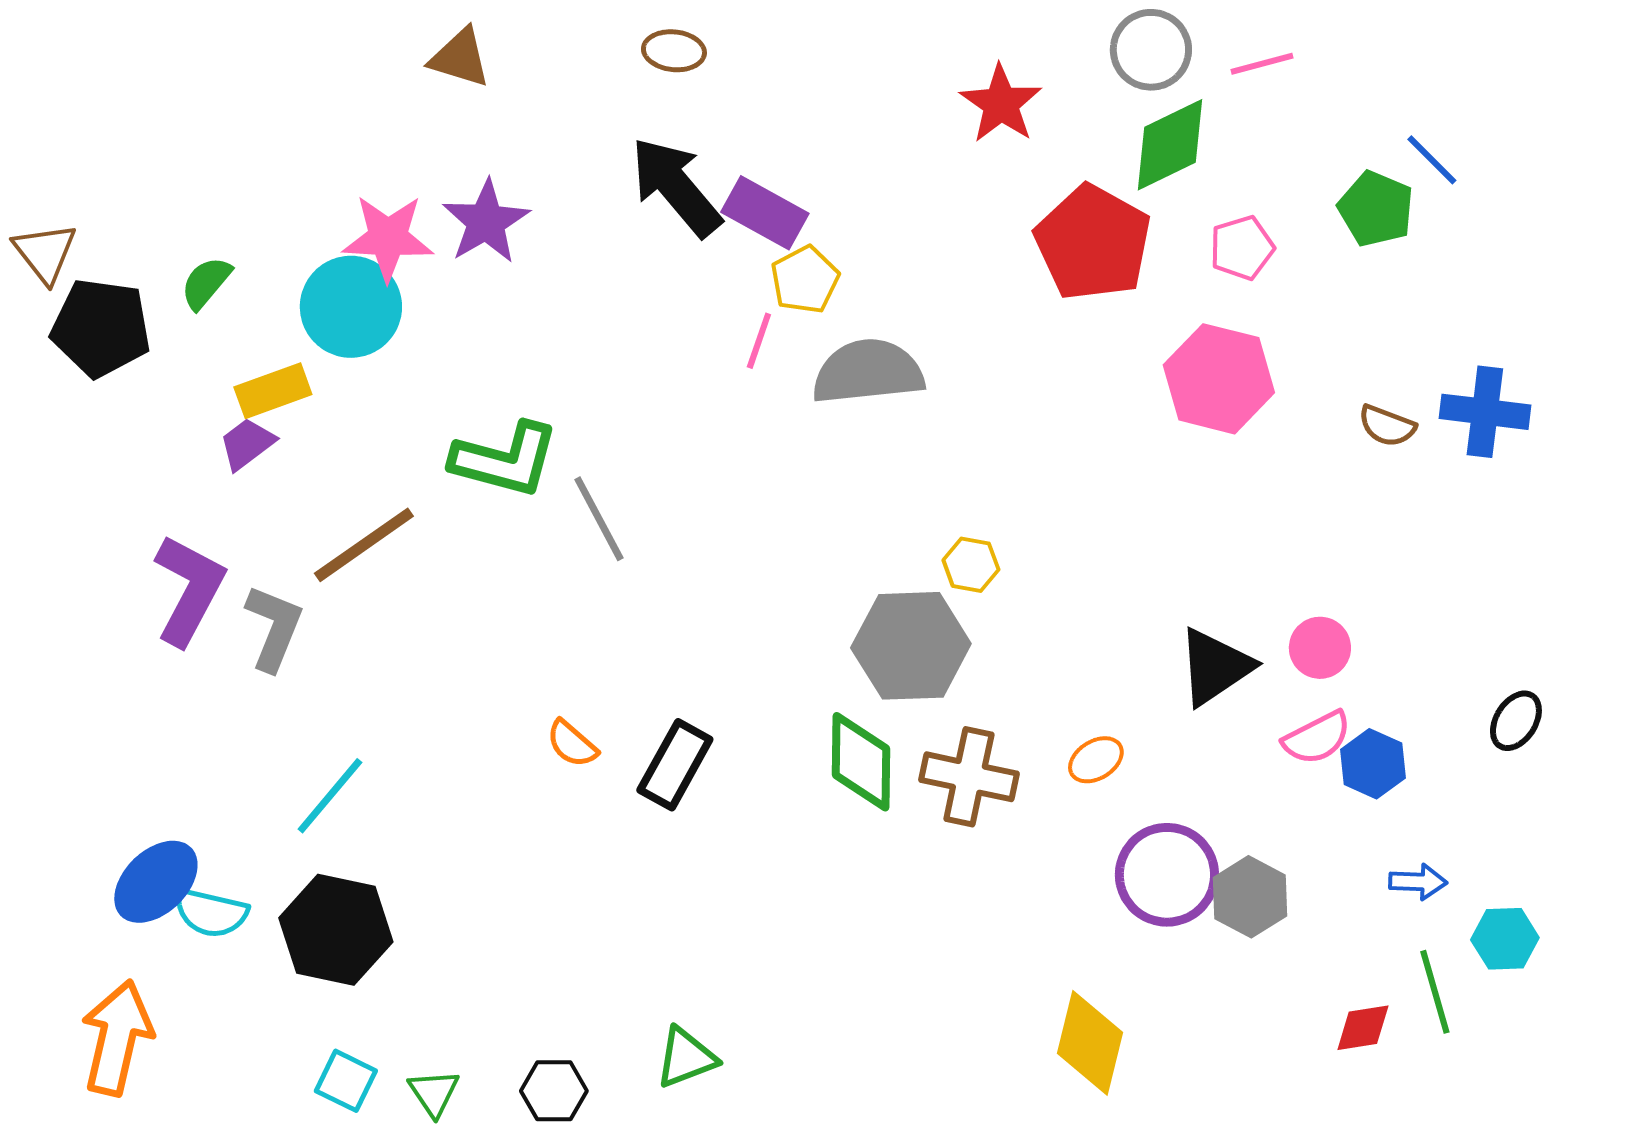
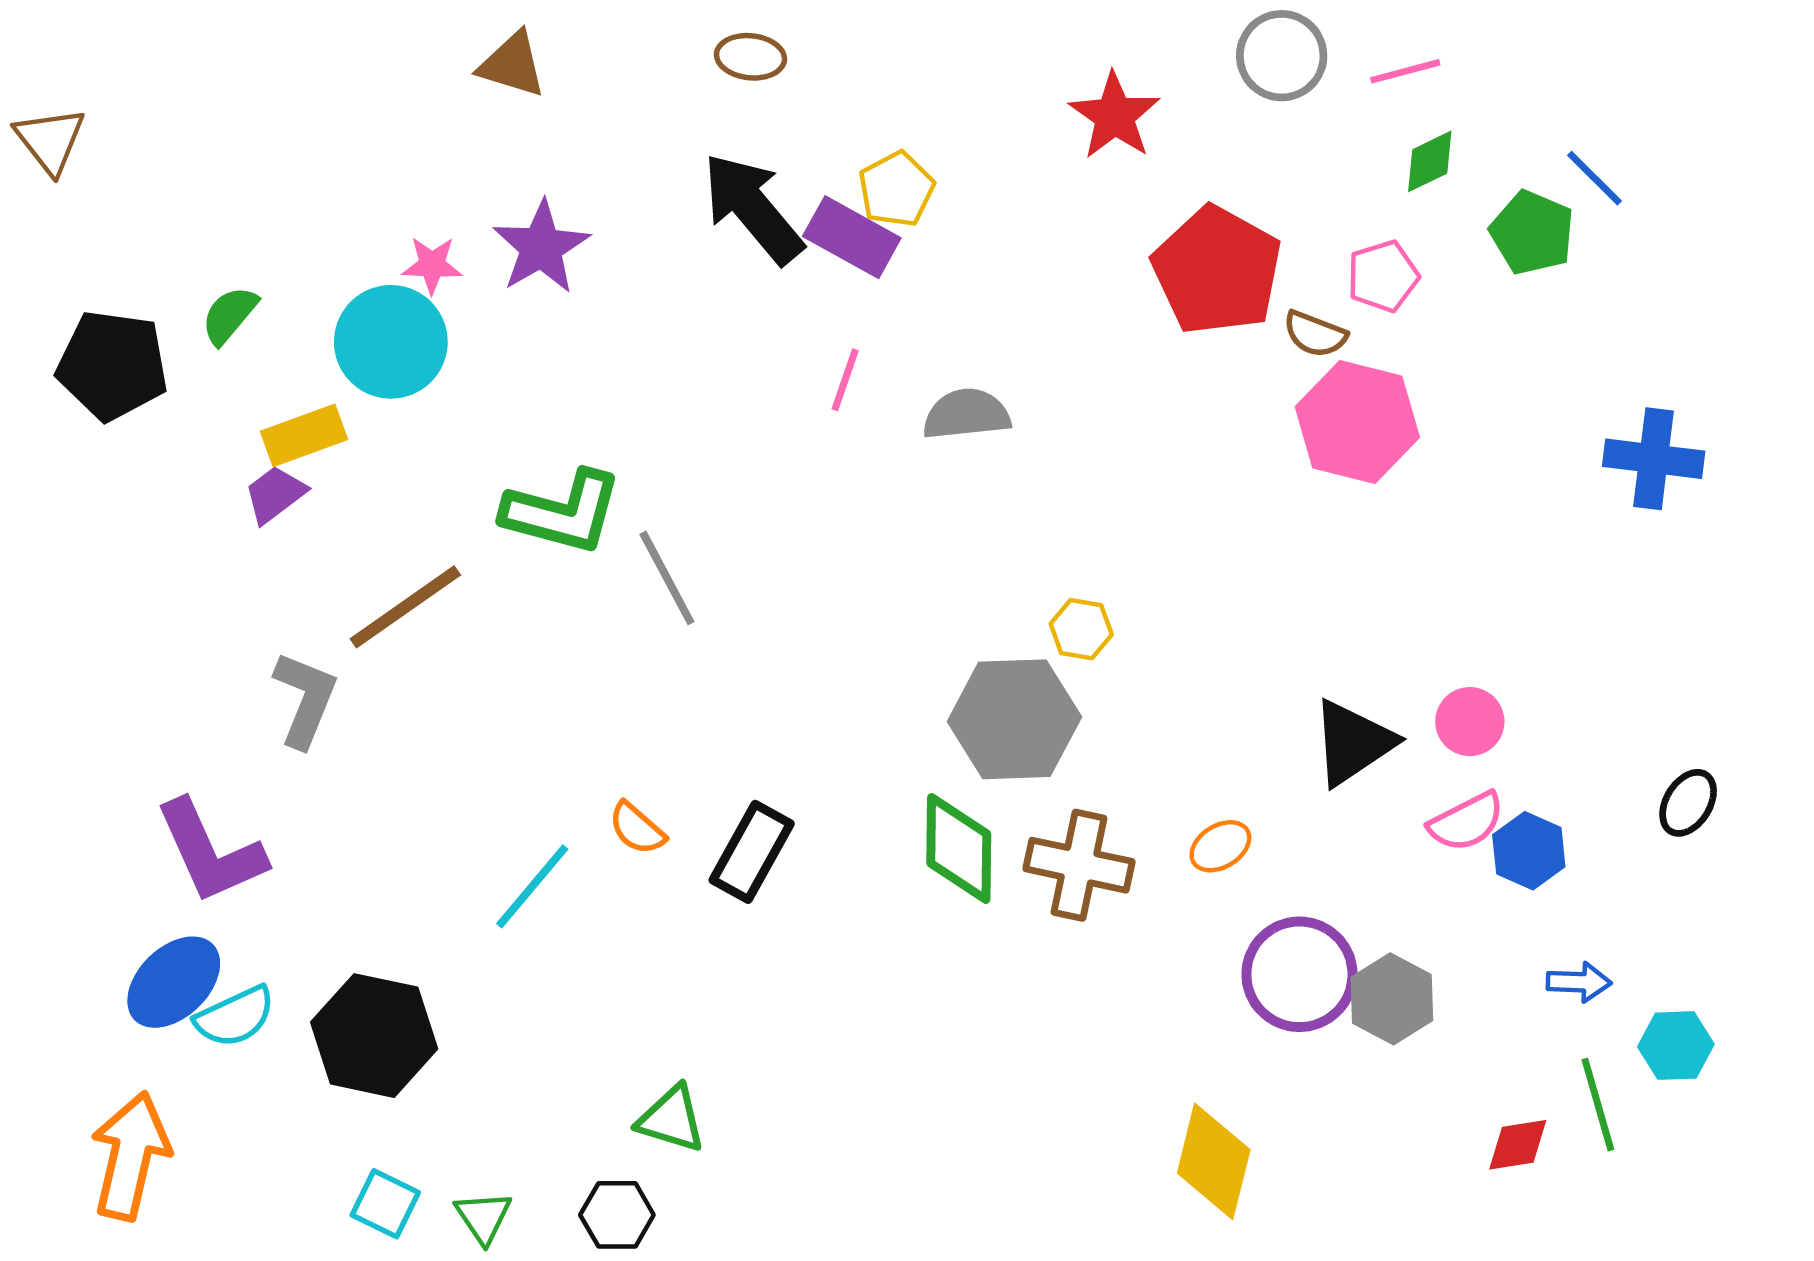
green diamond: (1170, 145) -> (1430, 161), moved, size x0.6
pink star: (388, 238) -> (432, 265), size x0.6
brown triangle: (45, 253) -> (50, 140), moved
yellow pentagon: (805, 280) -> (896, 189), moved
gray semicircle: (868, 372) -> (967, 414), size x0.7
brown semicircle: (1387, 426) -> (1315, 334), moved
purple L-shape: (189, 590) -> (210, 852), moved, turned 128
cyan line: (330, 796) -> (532, 886), moved
cyan semicircle: (211, 913) -> (235, 1017), turned -38
green triangle: (686, 1058) -> (671, 1119), moved, turned 38

